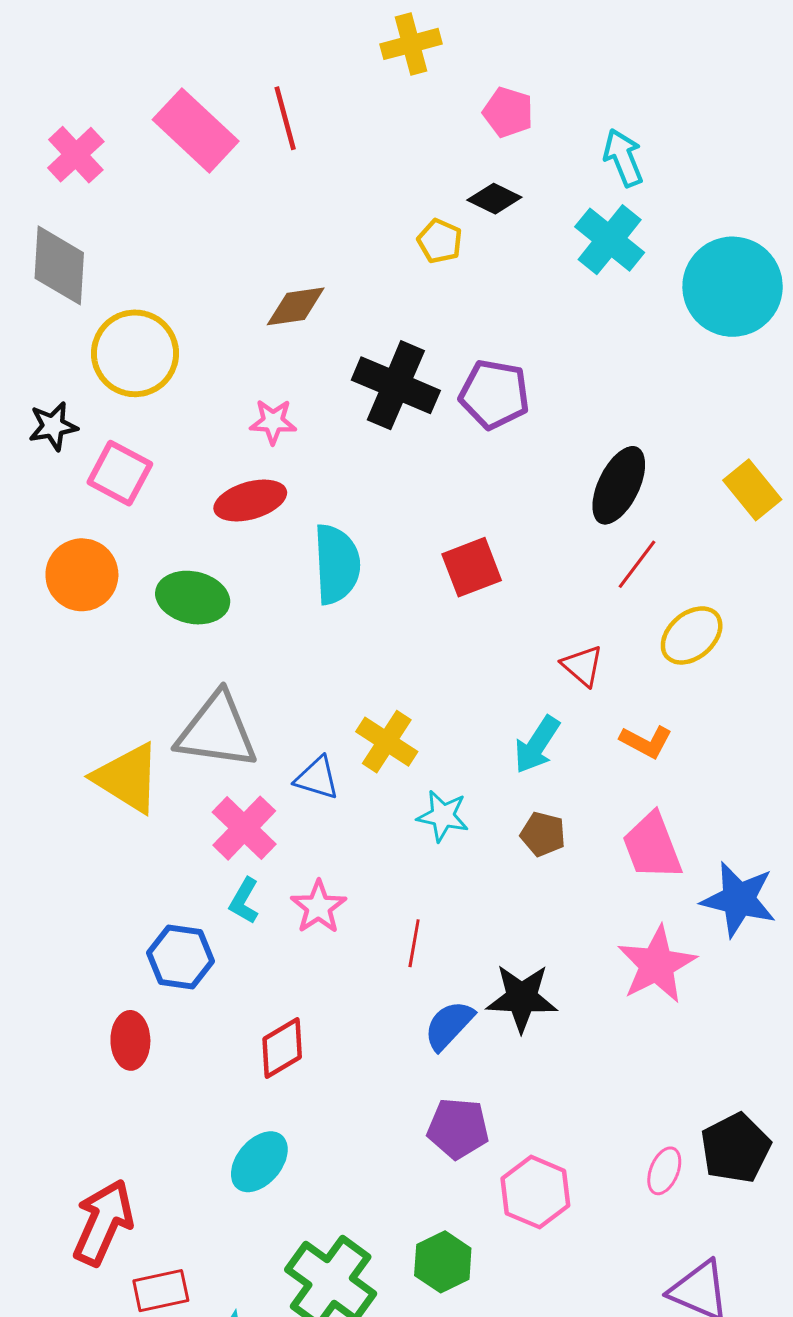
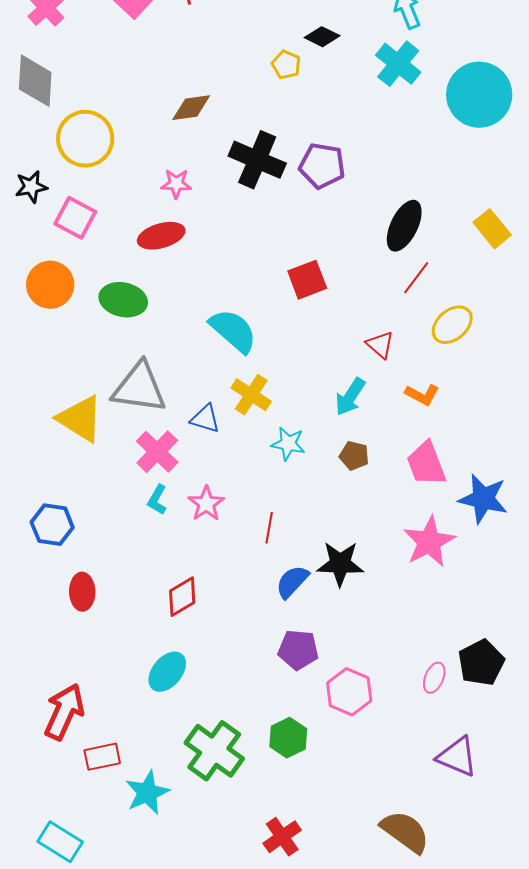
cyan semicircle: (337, 564) -> (233, 331), moved, turned -46
blue hexagon: (180, 957) -> (52, 525), moved

